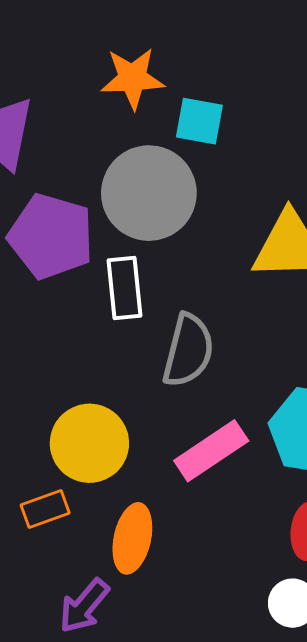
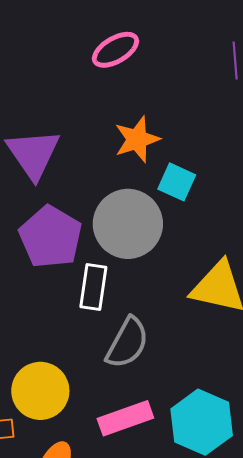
orange star: (132, 78) -> (137, 139), turned -30

